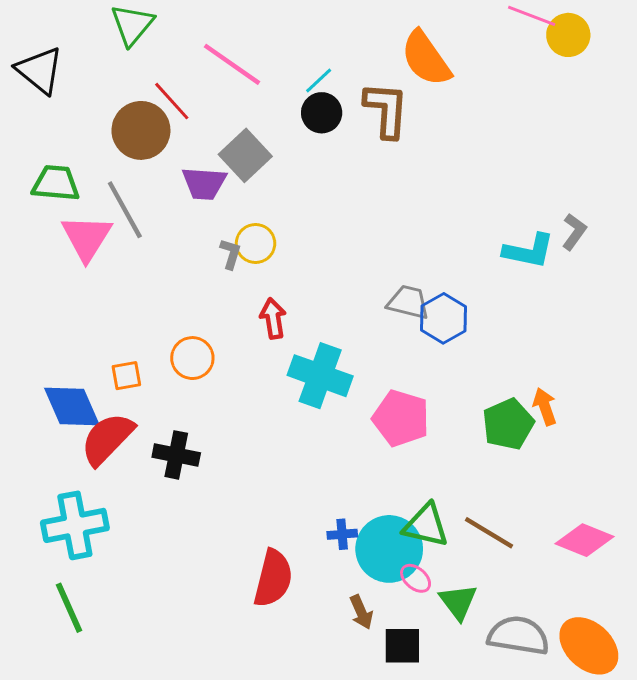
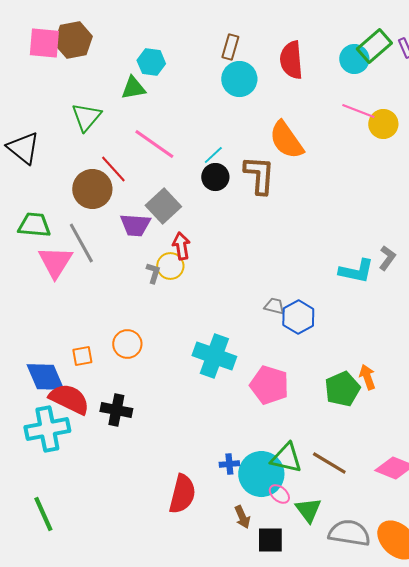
gray trapezoid: (408, 302) -> (274, 306), size x0.7
red arrow: (273, 318) -> (181, 246), moved
red semicircle: (107, 439) -> (69, 399), turned 72
cyan cross: (75, 525) -> (47, 429), moved

